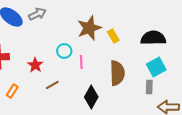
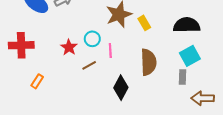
red star: (35, 65) -> (69, 47), moved
brown line: (52, 85) -> (89, 65), moved

